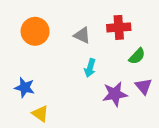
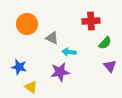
gray triangle: (82, 35) -> (52, 38), moved
cyan arrow: (90, 68) -> (69, 52), turned 80
purple star: (115, 94) -> (60, 72), moved

